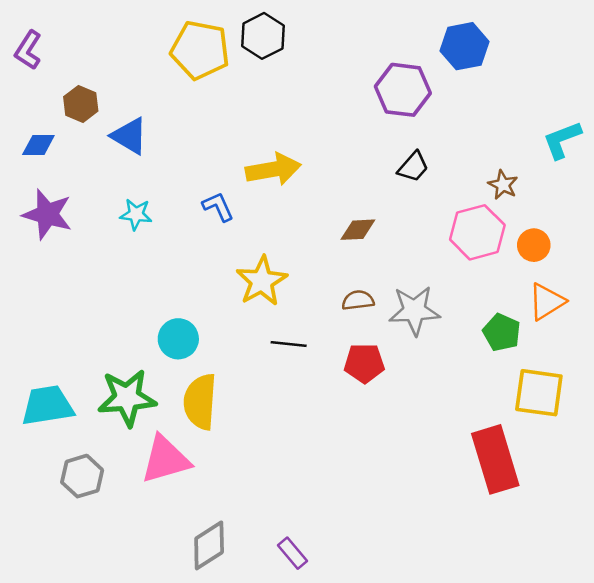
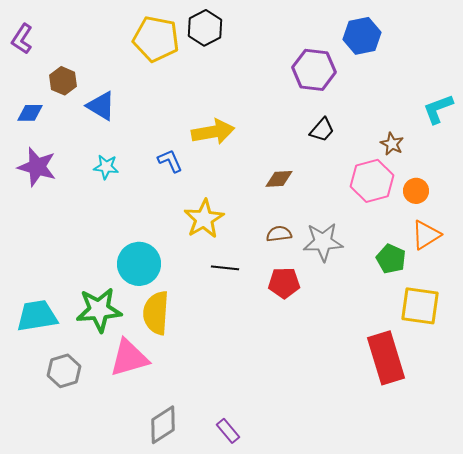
cyan circle: (178, 339) -> (139, 264), size x1.4

